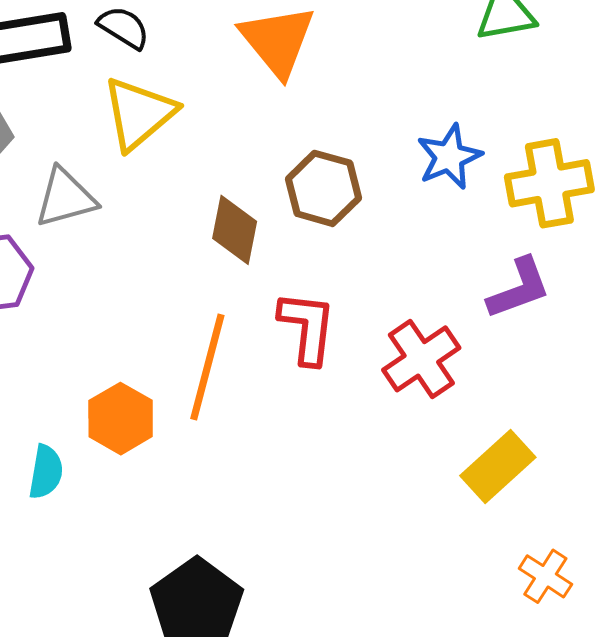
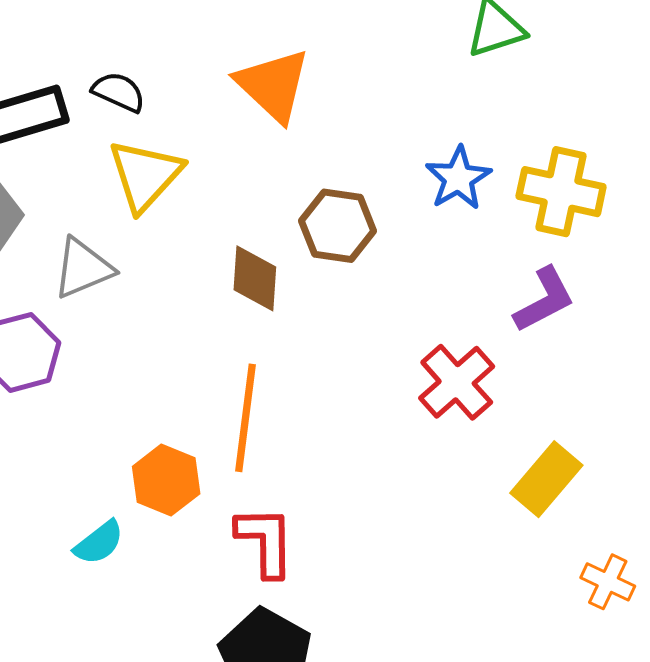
yellow cross: (549, 183) -> (561, 192), turned 30
red L-shape: (307, 328) -> (265, 541), moved
cyan semicircle: (46, 472) -> (99, 543), turned 50

